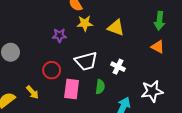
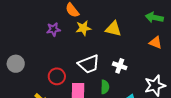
green arrow: (160, 21) -> (154, 18), turned 102
purple star: (59, 35) -> (53, 29), moved

